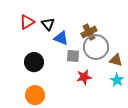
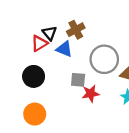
red triangle: (27, 22) -> (39, 43), moved
brown cross: (89, 32) -> (76, 30), moved
gray square: (73, 56) -> (78, 80), moved

